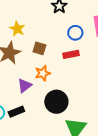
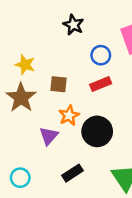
black circle: (56, 102) -> (97, 131), moved
black rectangle: (16, 112) -> (73, 173), moved

